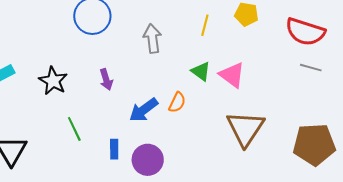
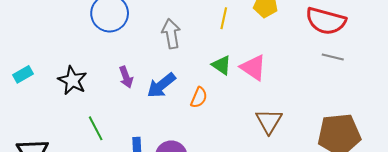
blue arrow: (144, 110) -> (161, 85), moved
brown triangle: (245, 128) -> (269, 121), size x0.7

